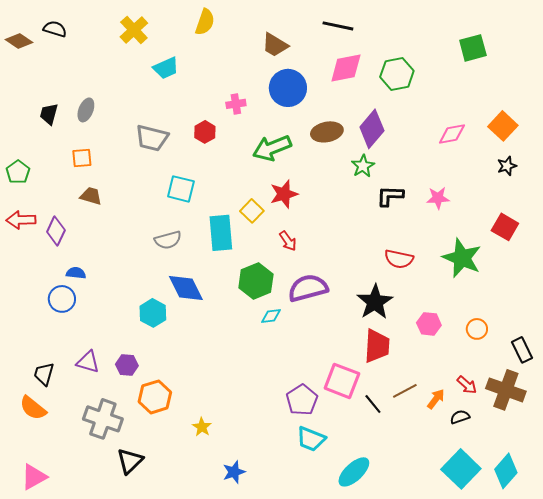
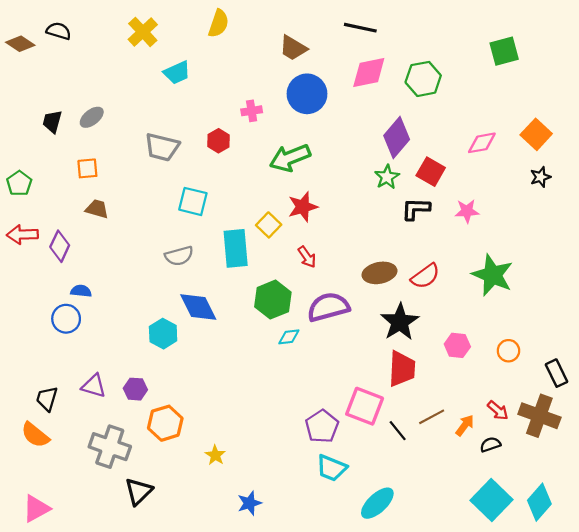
gray ellipse: (86, 110) -> (92, 117), turned 30
brown ellipse: (327, 132) -> (379, 273), moved
red square: (505, 227) -> (431, 172), moved
red semicircle: (399, 259) -> (425, 276), turned -48

